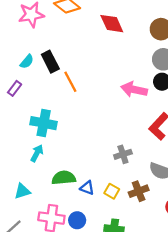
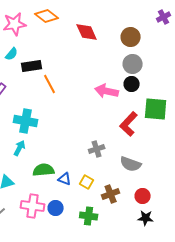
cyan semicircle: (27, 62) -> (12, 54), moved
black rectangle: (50, 62) -> (32, 66), turned -72
brown cross: (139, 191) -> (111, 194), moved

